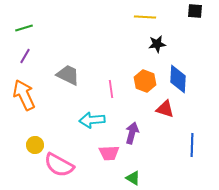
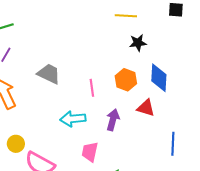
purple arrow: (132, 133) -> (113, 120), moved
pink trapezoid: (109, 153) -> (90, 152), turned 105

